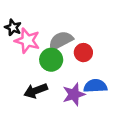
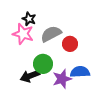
black star: (13, 27) -> (29, 19), moved
green circle: (51, 60) -> (43, 64), moved

